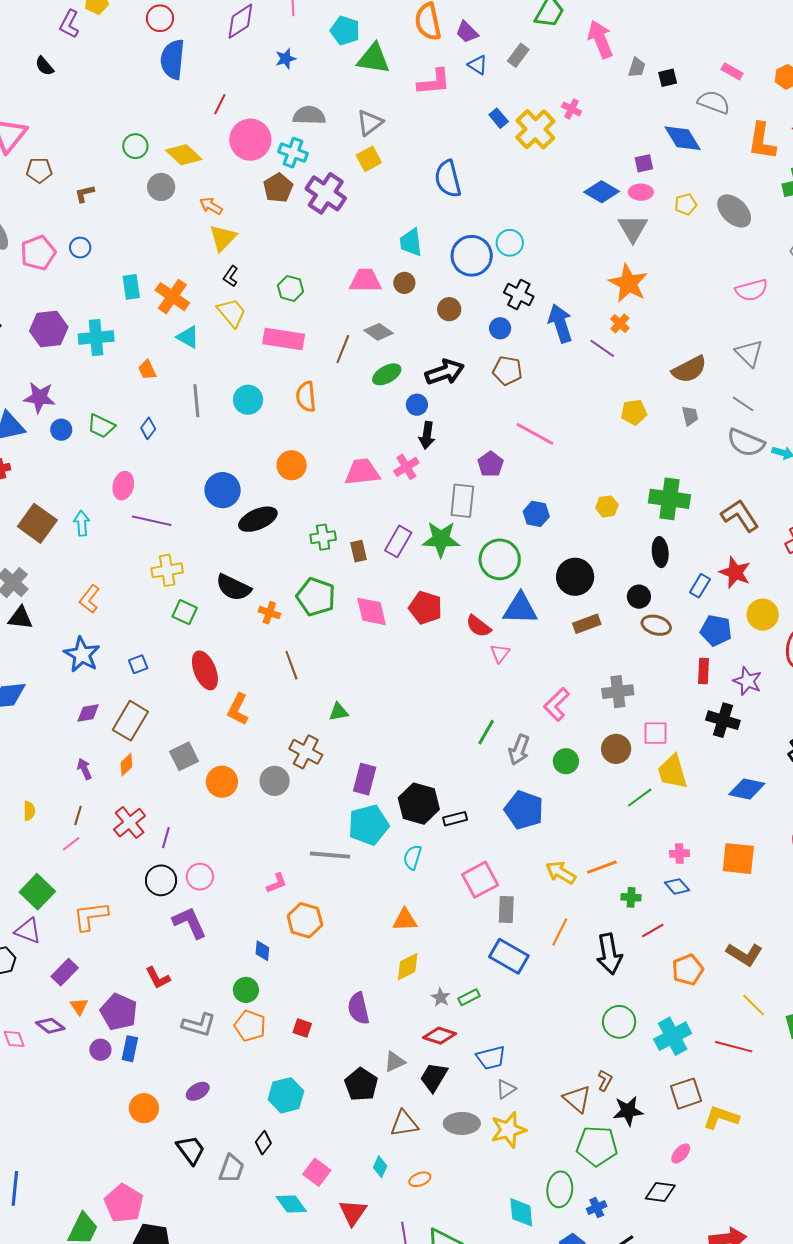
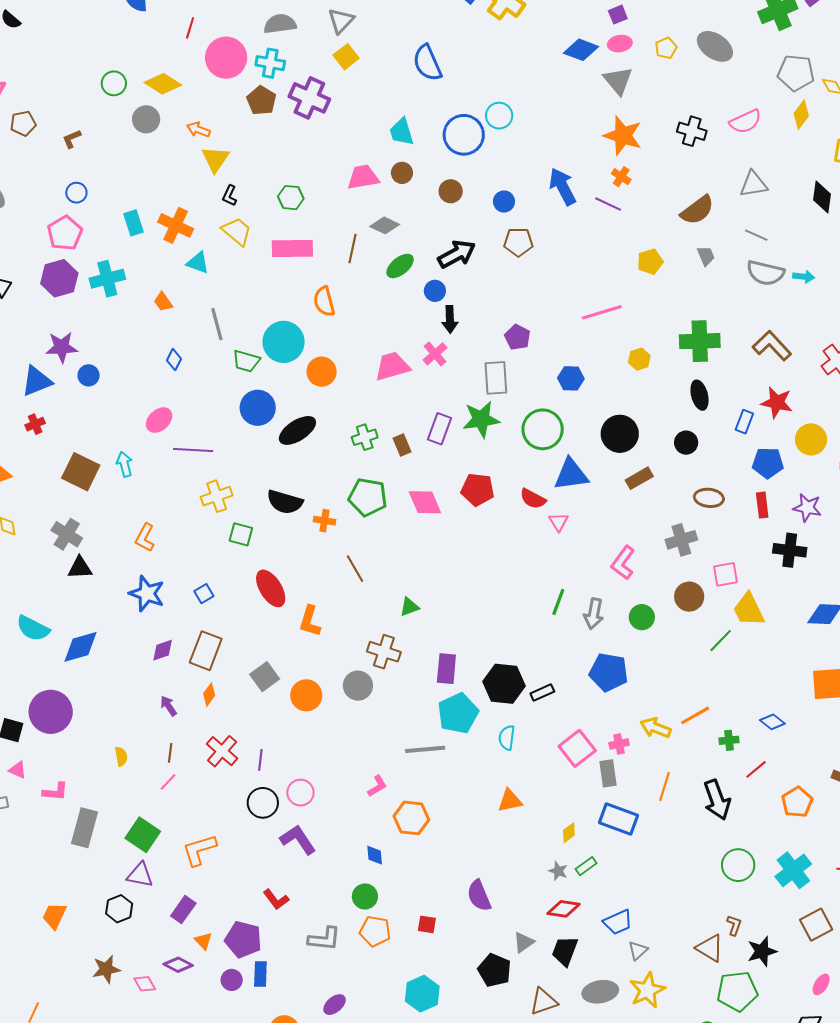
pink pentagon: (38, 253) -> (65, 233), moved
black cross: (519, 295) -> (692, 131), moved
gray triangle: (749, 353) -> (754, 184), turned -44
cyan circle: (248, 400) -> (284, 342), moved, size x1.4
green trapezoid: (101, 426) -> (246, 361), moved
pink line: (535, 434) -> (602, 312), moved, turned -36
pink ellipse: (123, 486) -> (159, 420), turned 44
brown ellipse: (656, 625) -> (709, 498), moved
pink cross: (679, 853) -> (619, 744), moved
yellow diamond: (408, 967) -> (569, 833), moved, size x0.7

